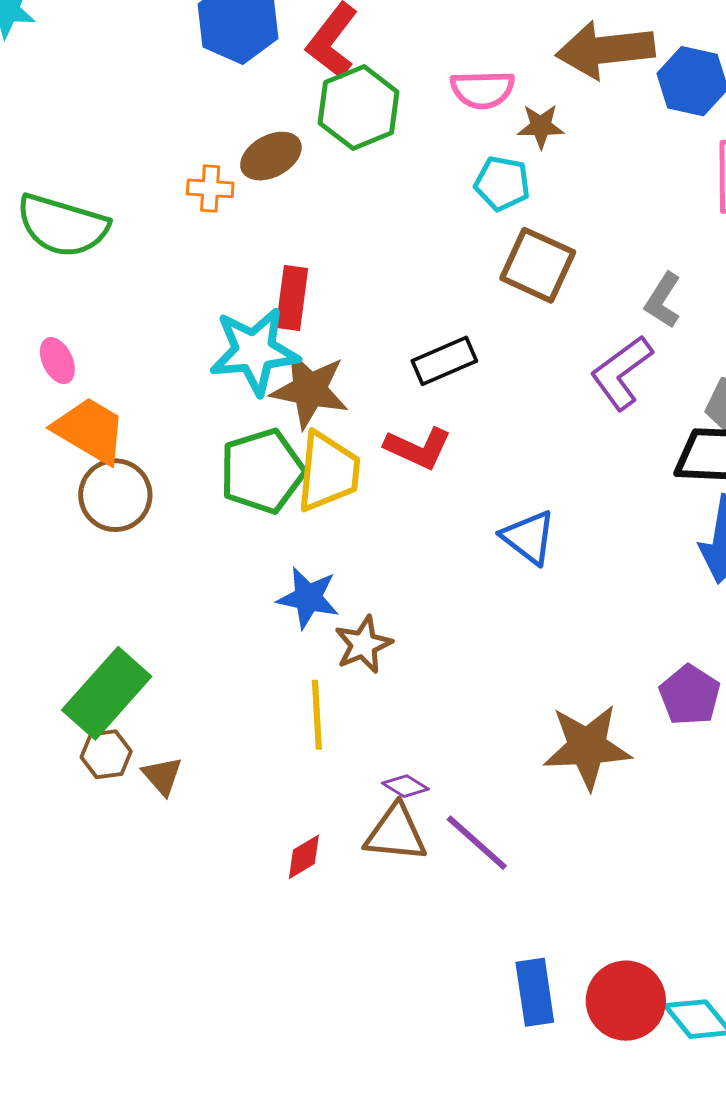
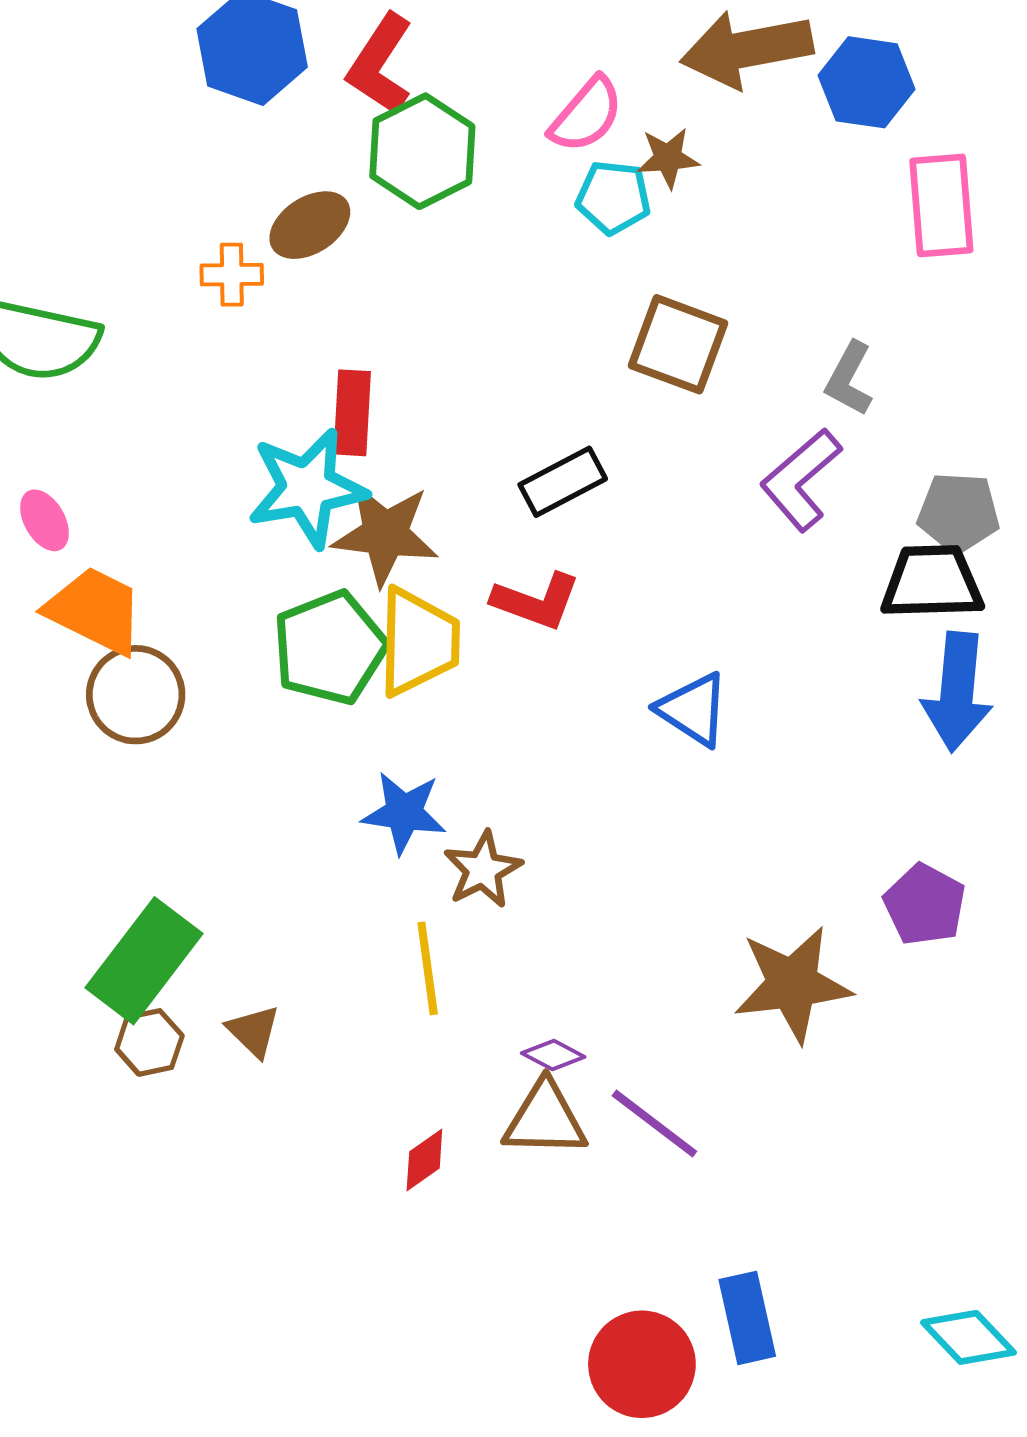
pink semicircle: (482, 90) -> (586, 115), turned -44
cyan pentagon: (502, 183) -> (613, 197), moved
brown triangle: (162, 776) -> (254, 1031), moved
red circle: (626, 1001) -> (642, 1364), moved

